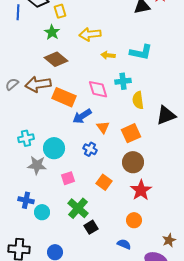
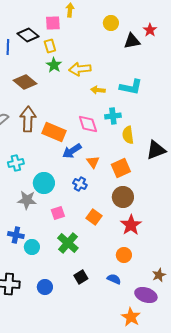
green star: (52, 32) -> (54, 65), moved
brown diamond: (56, 59) -> (25, 82), moved
brown arrow: (38, 84) -> (28, 119), turned 100
cyan cross: (26, 138) -> (16, 163), moved
black square: (91, 227) -> (81, 277), moved

